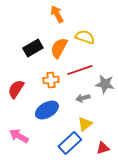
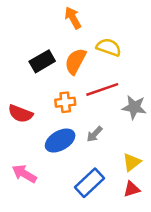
red semicircle: (16, 89) -> (20, 114), turned -102
gray arrow: (83, 98) -> (95, 134), moved, turned -32
yellow triangle: (85, 124) -> (132, 162), moved

